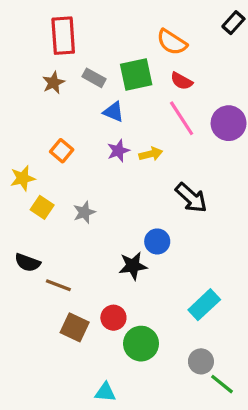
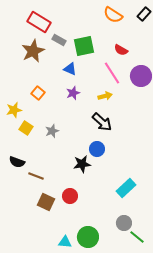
red rectangle: (63, 36) -> (39, 22), turned -55
orange semicircle: (172, 42) -> (113, 15), moved
gray rectangle: (94, 78) -> (59, 40), moved
red semicircle: (182, 81) -> (121, 50), moved
brown star: (53, 83) -> (33, 51), size x1.6
yellow arrow: (151, 154) -> (105, 96), moved
black arrow: (191, 198) -> (102, 122), moved
green circle: (141, 344) -> (88, 237), moved

